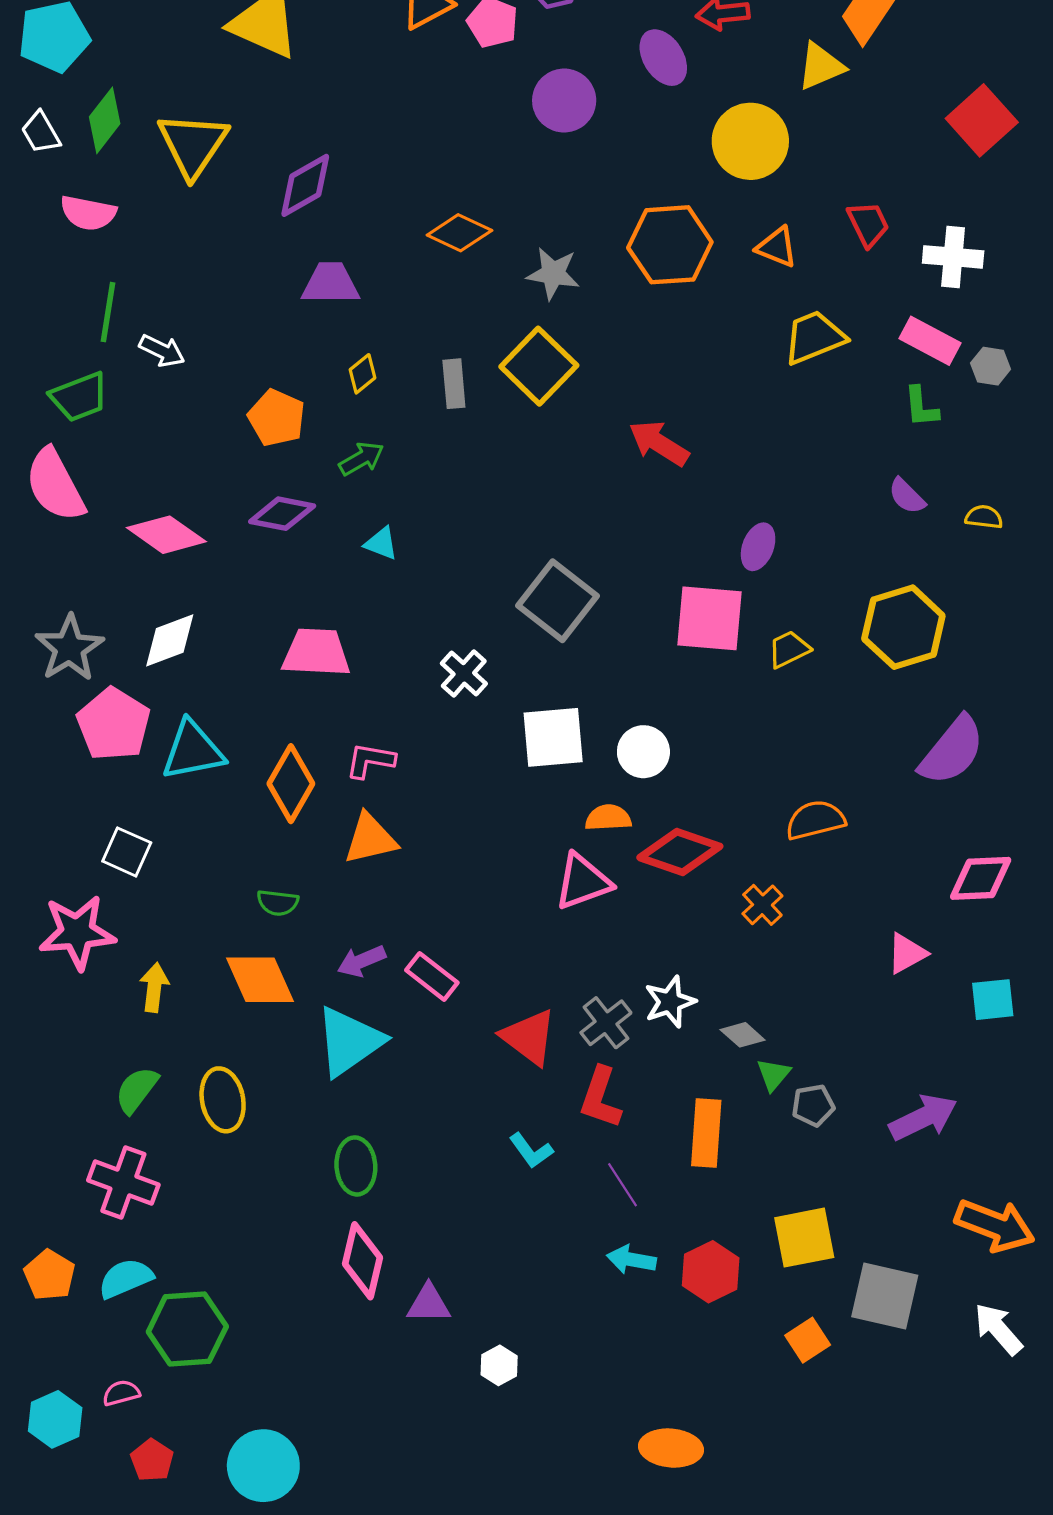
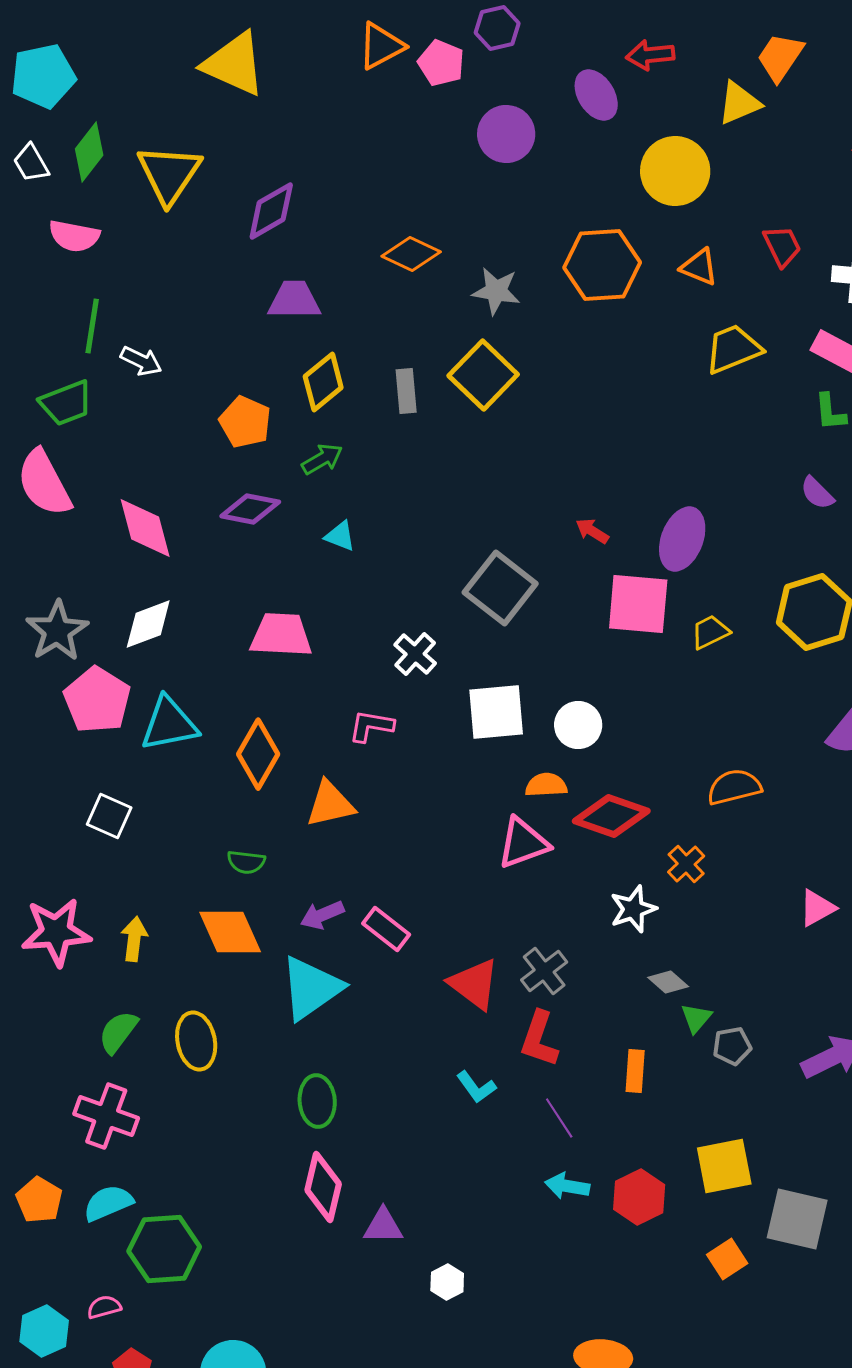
yellow diamond: (362, 374) -> (323, 382), size x1.6
red arrow: (659, 443) -> (592, 531), moved, size x0.6
pink diamond: (166, 535) -> (145, 528), turned 40
purple ellipse: (758, 547) -> (682, 539), size x1.5
pink L-shape: (370, 761) -> (371, 726), moved
pink star: (77, 932) -> (56, 932), moved
white star: (670, 1002) -> (633, 909), moved
orange rectangle: (706, 1133) -> (635, 1071), size x0.7

